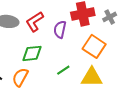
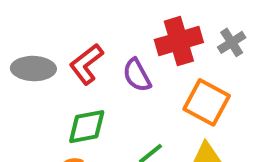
purple semicircle: (60, 29) -> (137, 75), turned -36

